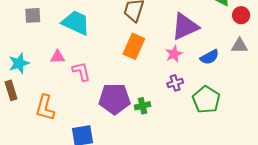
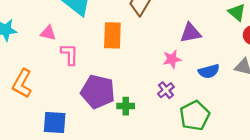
purple triangle: (185, 27) -> (191, 33), size x0.7
orange rectangle: (134, 46) -> (112, 35), moved, turned -35
purple cross: (175, 83) -> (166, 90), turned -35

